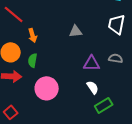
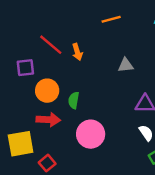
orange arrow: (33, 35) -> (77, 52), moved

